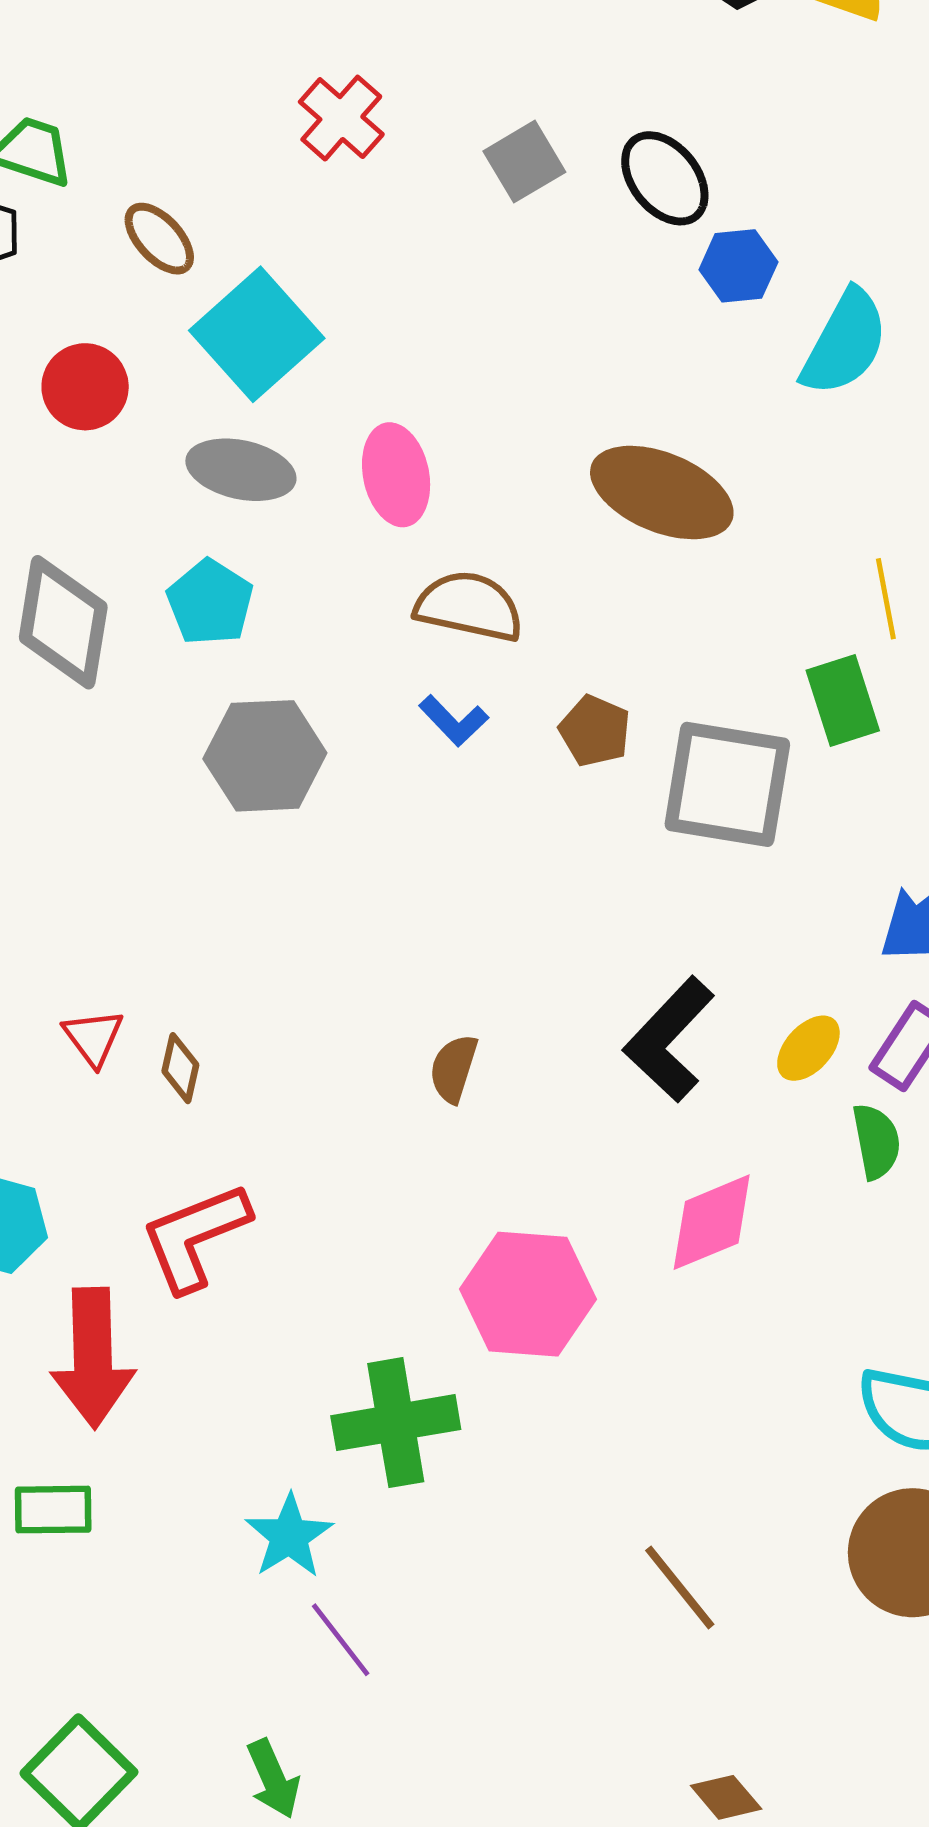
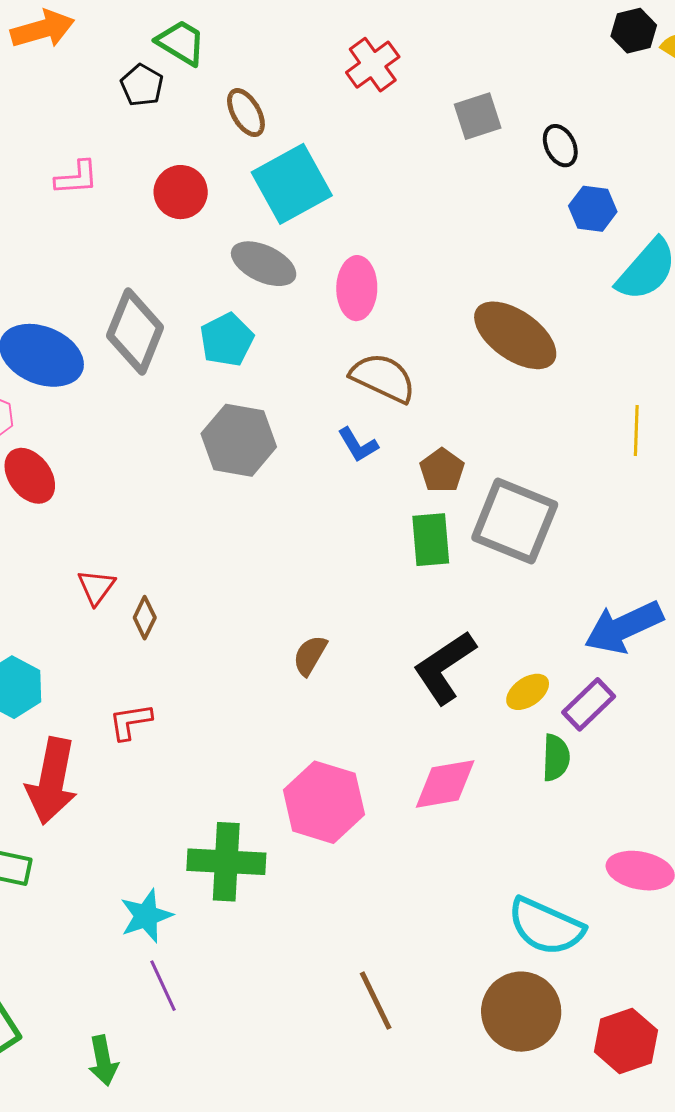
black ellipse: (665, 178) -> (560, 146), size x0.7
green rectangle: (843, 701) -> (431, 540), moved
red L-shape: (195, 1237) -> (130, 722), size x0.6

